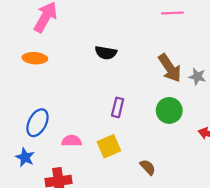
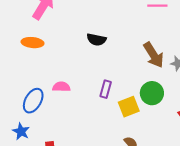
pink semicircle: (72, 141) -> (61, 87), moved
yellow square: (109, 146) -> (129, 107), moved

